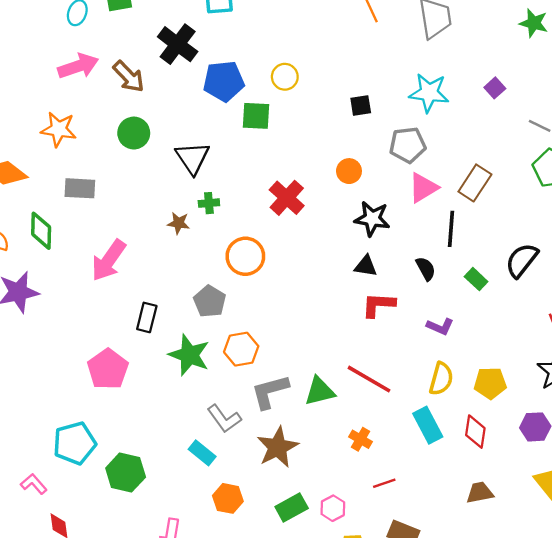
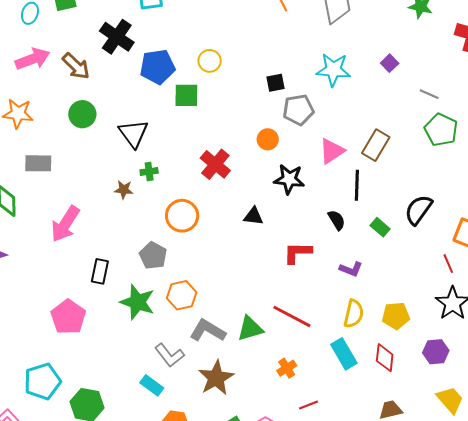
gray pentagon: (408, 145) -> (298, 110), moved
black triangle: (366, 266) -> (253, 216), moved
gray L-shape: (270, 392) -> (208, 331), turned 48
orange cross: (360, 439) -> (287, 368), turned 30

